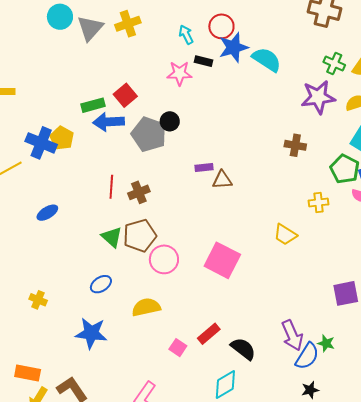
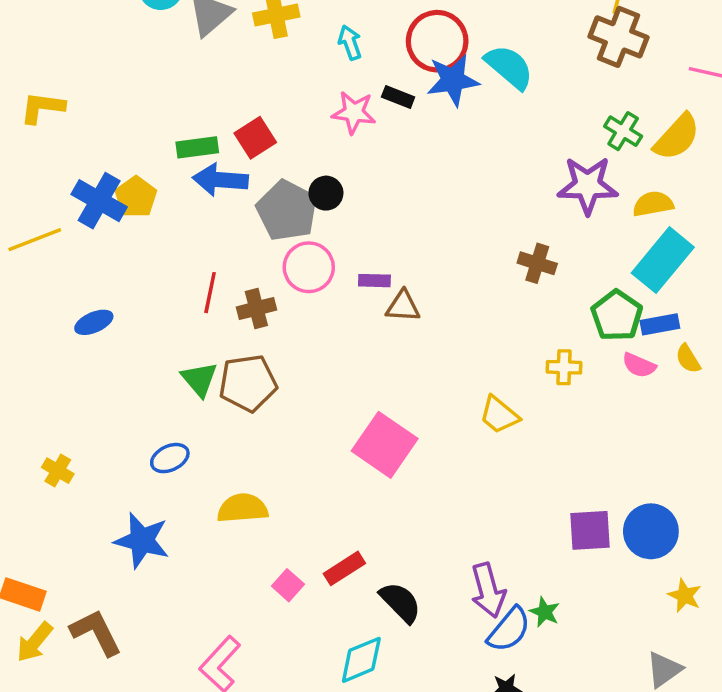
red circle: (221, 26) -> (437, 41), size x1.4
cyan arrow: (186, 35) -> (350, 43), moved
cyan semicircle: (267, 60) -> (509, 67), moved
pink circle: (164, 259) -> (309, 267), moved

